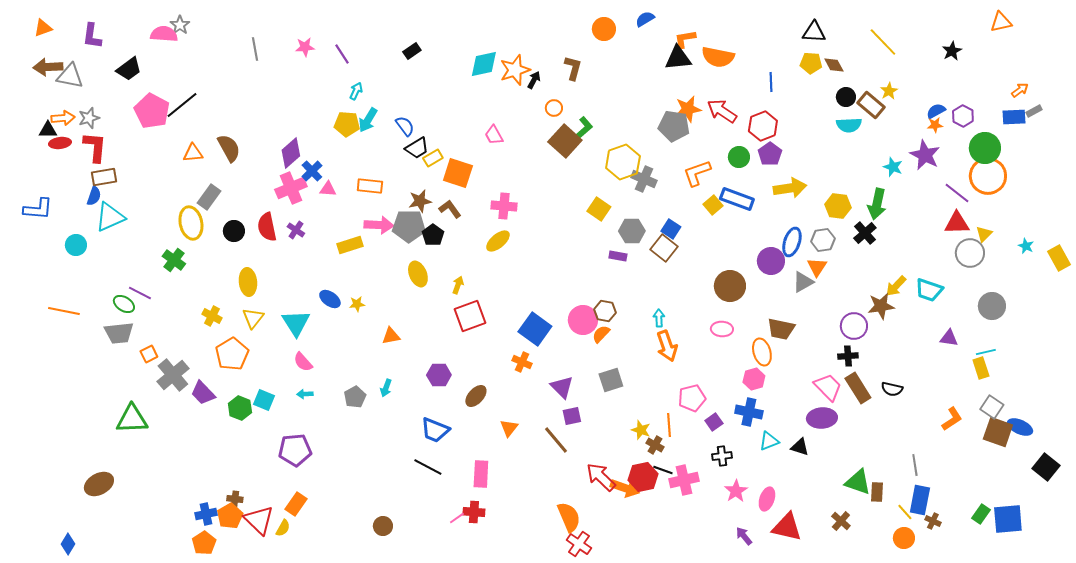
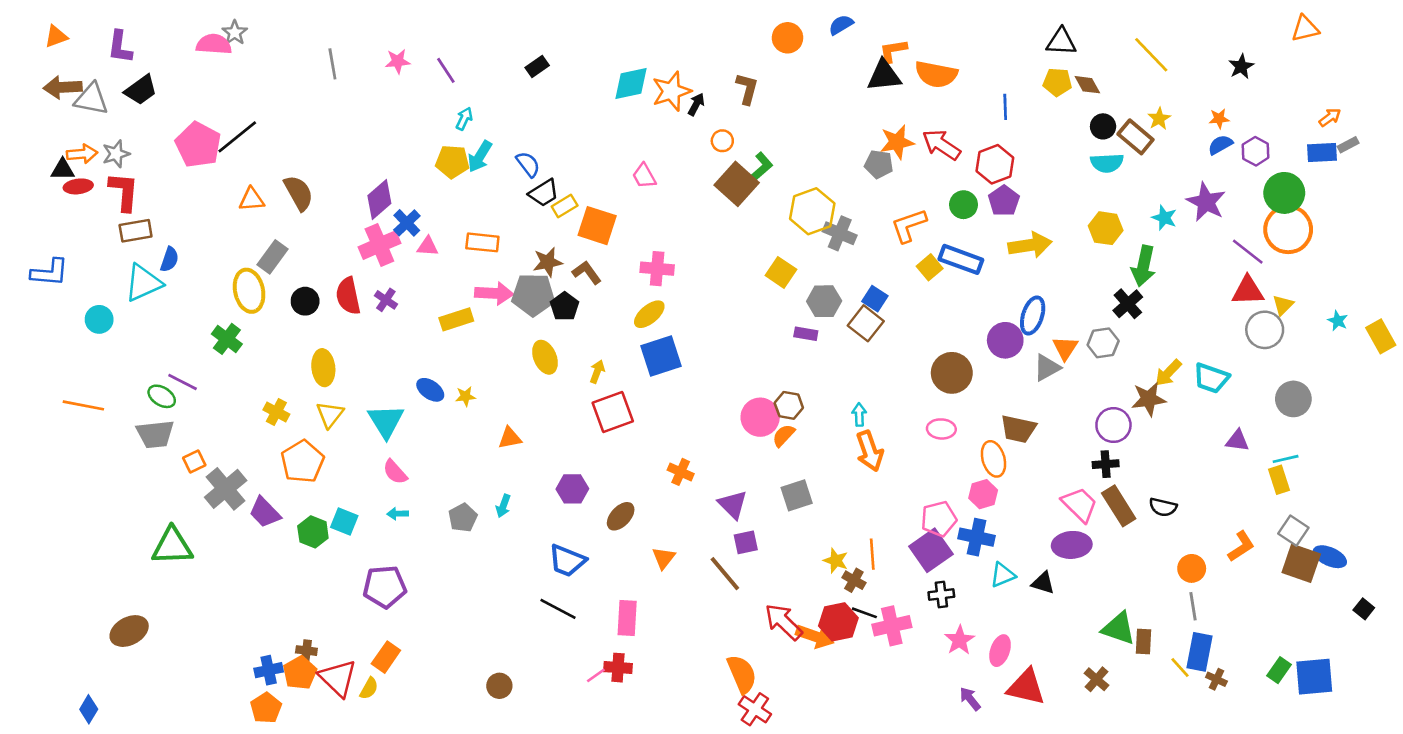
black trapezoid: (129, 69) -> (141, 90), moved
orange star: (935, 125) -> (1219, 119), moved
gray pentagon: (674, 126) -> (879, 164), size x0.7
blue semicircle: (94, 196) -> (169, 259), moved
yellow hexagon: (838, 206) -> (1106, 228), moved
gray hexagon: (823, 240) -> (1103, 343), moved
blue square: (535, 329) -> (661, 356), moved, turned 36
pink pentagon: (692, 398) -> (939, 519), moved
purple square: (714, 422) -> (931, 550), size x1.8
black square: (1046, 467) -> (1364, 609), size x0.6
orange circle: (904, 538) -> (1192, 568), moved

